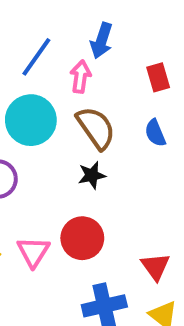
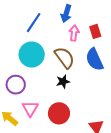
pink arrow: (80, 77) -> (74, 33), moved
blue semicircle: (155, 133) -> (94, 59), size x1.6
pink triangle: (33, 252) -> (30, 109), moved

